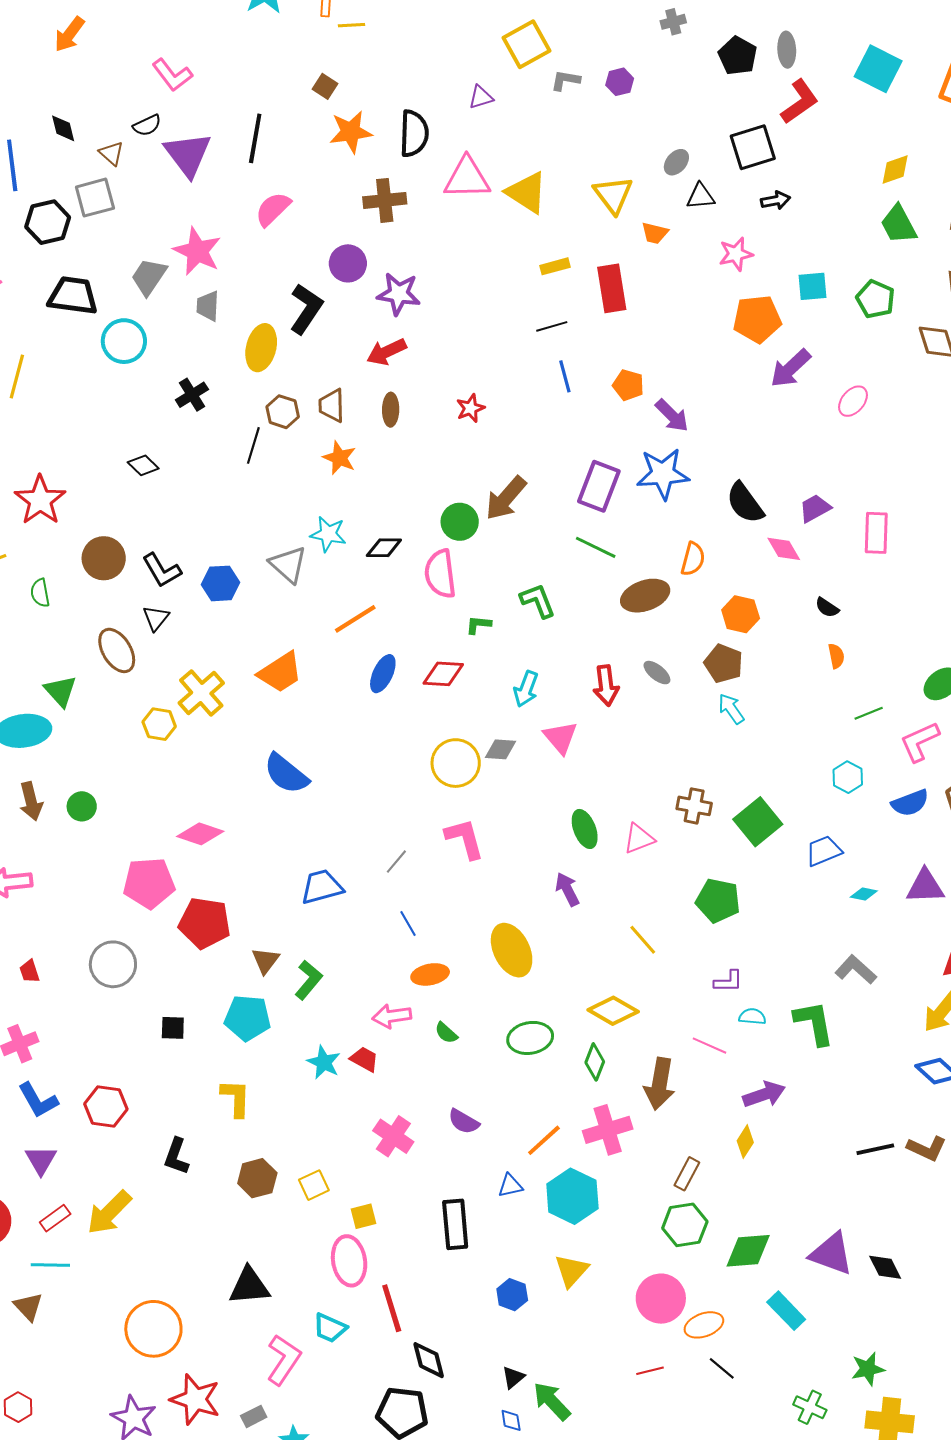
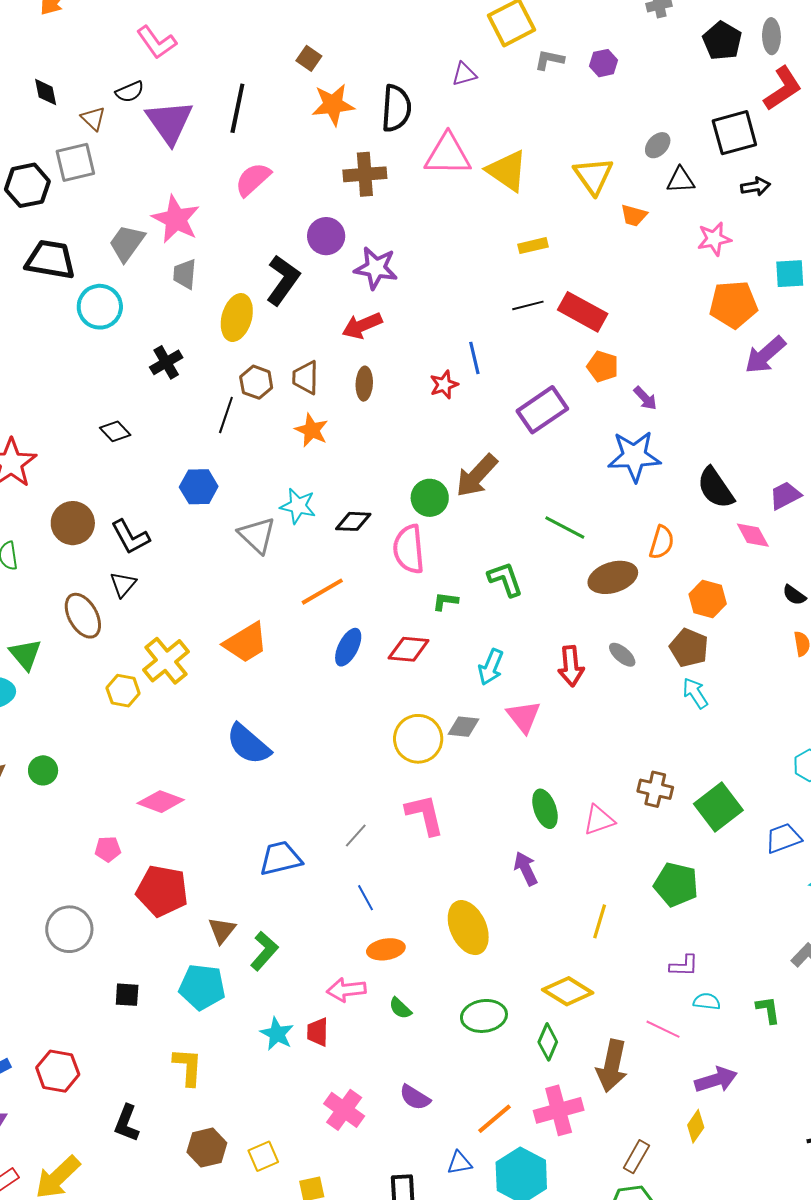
red rectangle: (612, 288) -> (583, 312), moved, turned -54
blue line: (565, 376) -> (474, 358), moved
purple arrow: (672, 415) -> (645, 398), size x0.7
purple rectangle: (599, 486) -> (542, 410), moved, turned 33
blue hexagon: (221, 583) -> (199, 487), moved
pink pentagon: (149, 883) -> (108, 849), size x0.5
yellow line: (643, 940) -> (600, 921), turned 56
green L-shape: (814, 1023) -> (768, 1010), size x0.6
red trapezoid: (364, 1059) -> (318, 1032), turned -120

